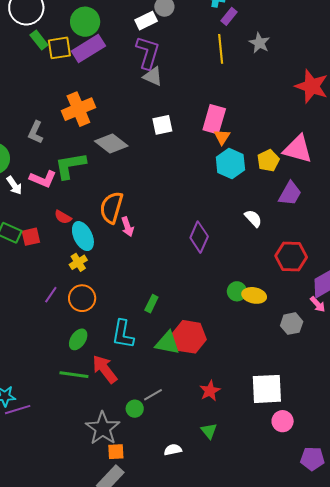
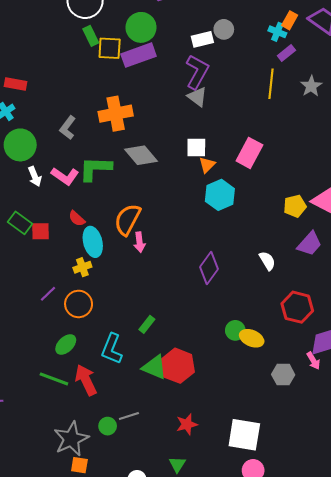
orange triangle: (222, 137) -> (207, 165), moved
cyan hexagon: (230, 163) -> (220, 195), moved

